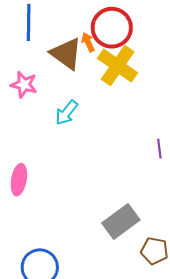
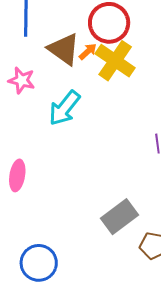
orange arrow: (88, 42) -> (88, 51), moved, turned 72
cyan arrow: (67, 113) -> (64, 108), size x1.4

